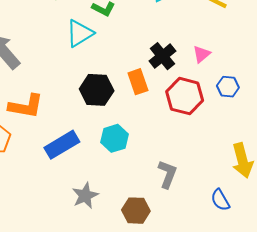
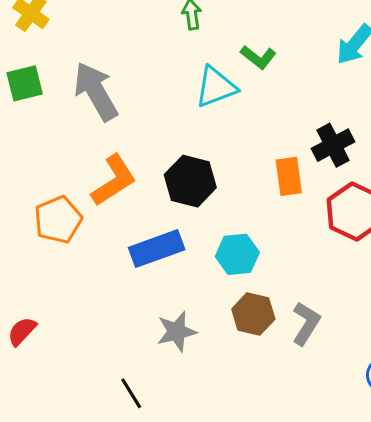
black hexagon: (97, 90) -> (190, 181), moved
orange L-shape: (26, 106) -> (114, 180), turned -54
brown hexagon: (136, 211) -> (253, 314), moved

